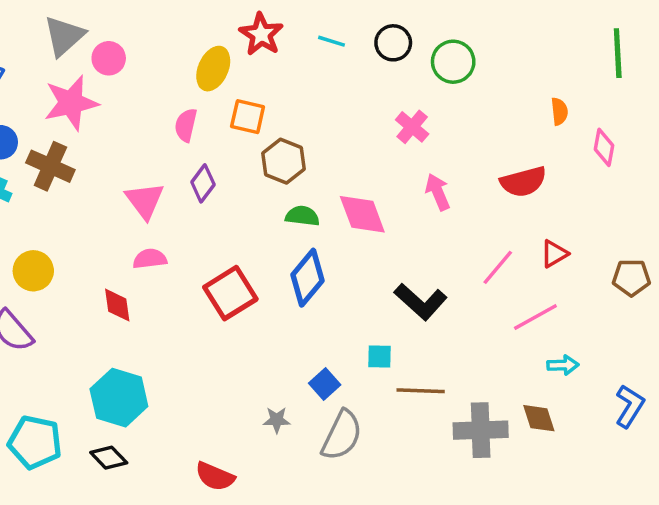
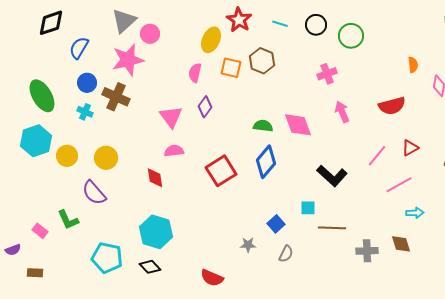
pink cross: (412, 127) -> (327, 74), turned 30
brown hexagon: (284, 161) -> (262, 61), moved
gray cross: (481, 430) -> (367, 251), size x0.7
gray semicircle: (342, 435) -> (286, 254), size x0.6

